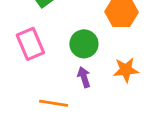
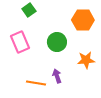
purple arrow: (84, 77) -> (57, 76), moved

